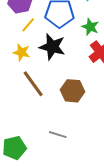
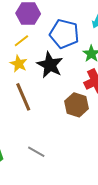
yellow line: (28, 25) -> (21, 41), moved
brown hexagon: (73, 91) -> (77, 105), moved

